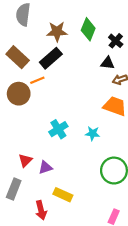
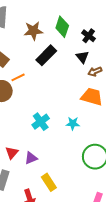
black rectangle: (51, 58) -> (46, 55), moved
black triangle: (108, 63) -> (82, 57), turned 48
yellow rectangle: (63, 195) -> (49, 182), turned 36

